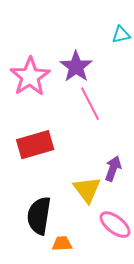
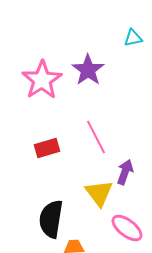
pink line: (90, 104) -> (96, 137), moved
red rectangle: (35, 145) -> (47, 148), size x0.7

